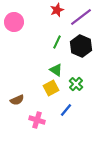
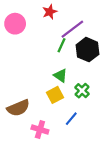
red star: (57, 10) -> (50, 12), moved
purple line: (81, 17) -> (72, 29), moved
brown semicircle: (17, 100) -> (18, 108), size x1.5

